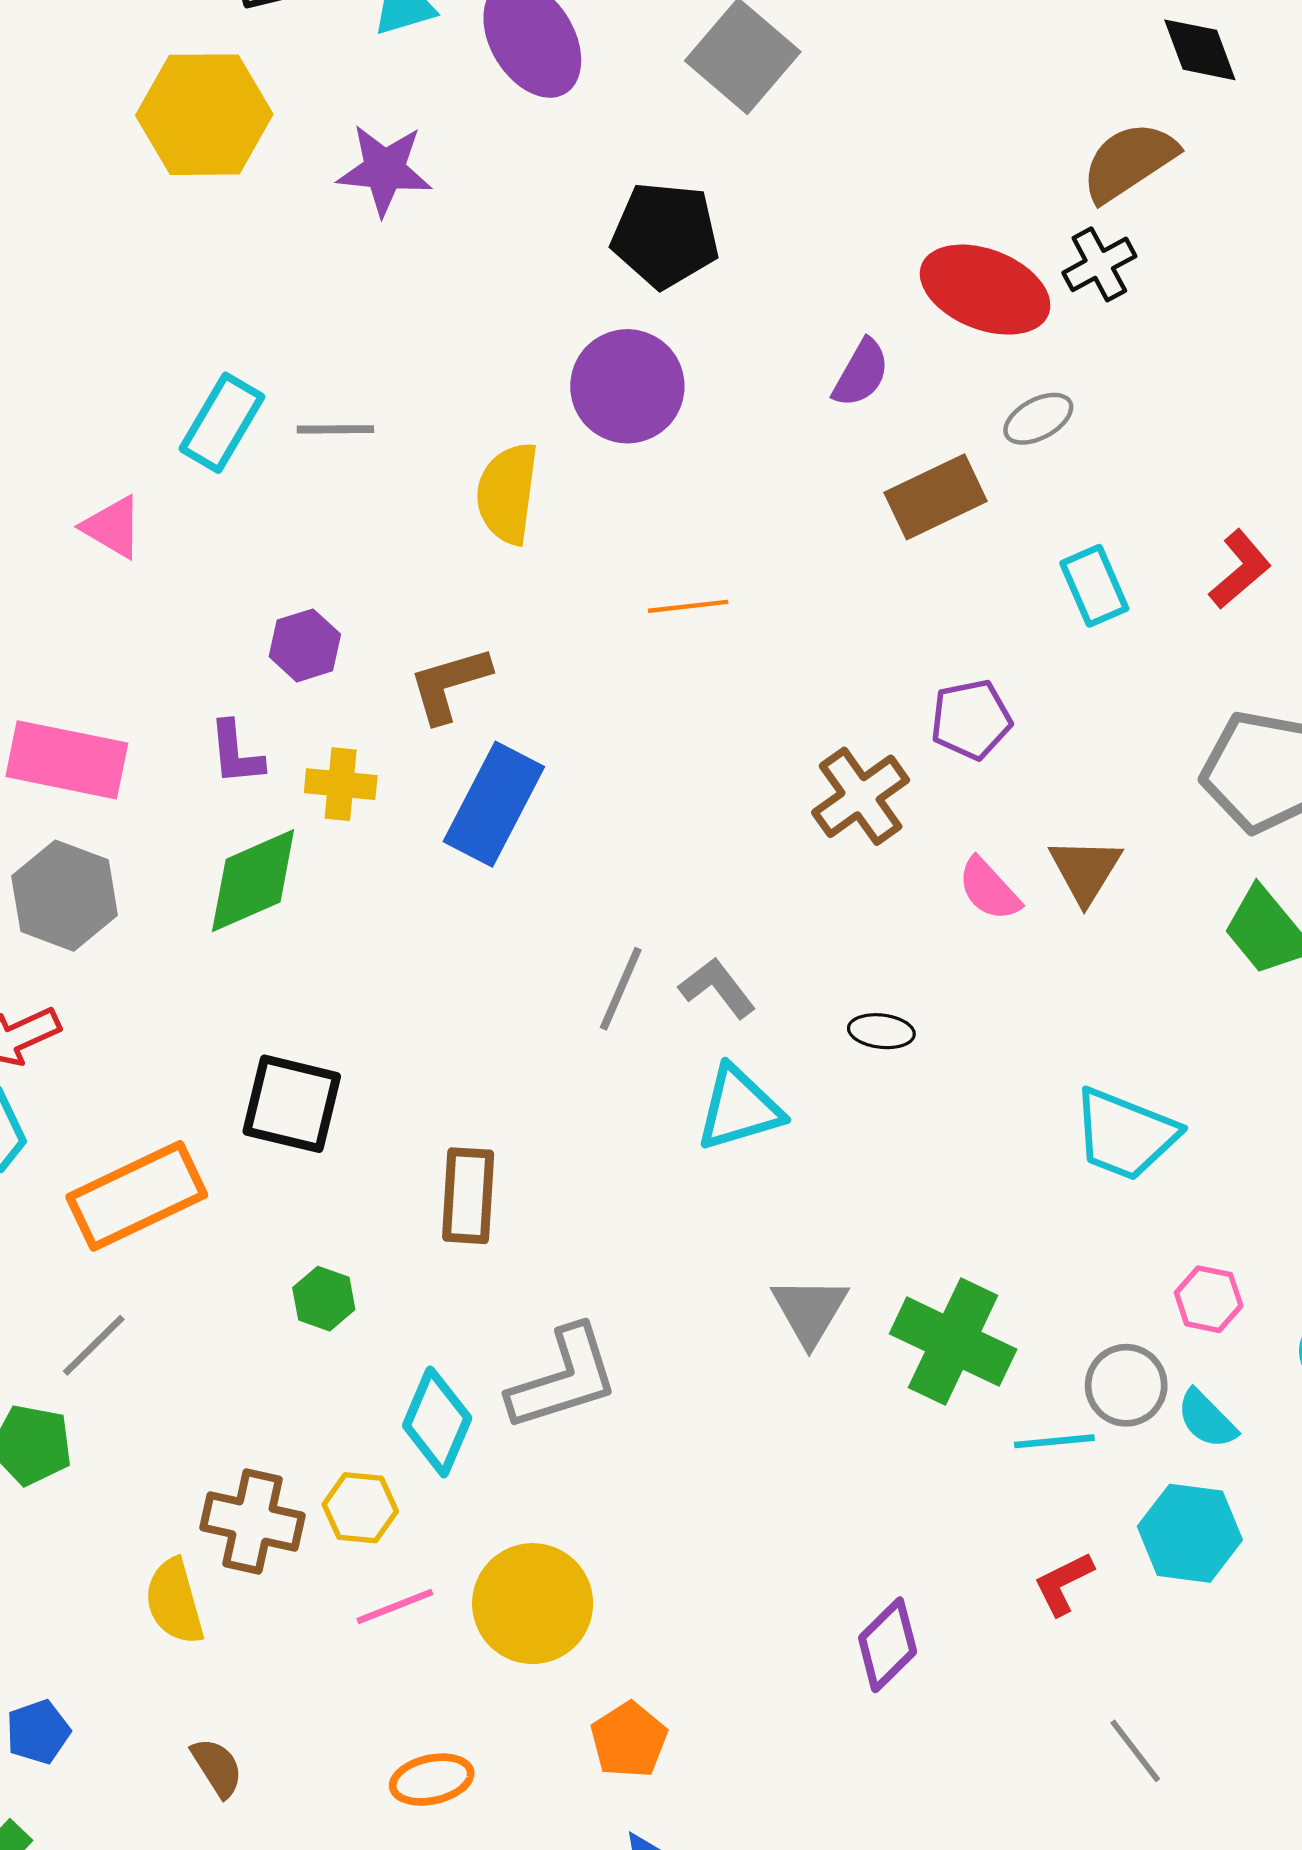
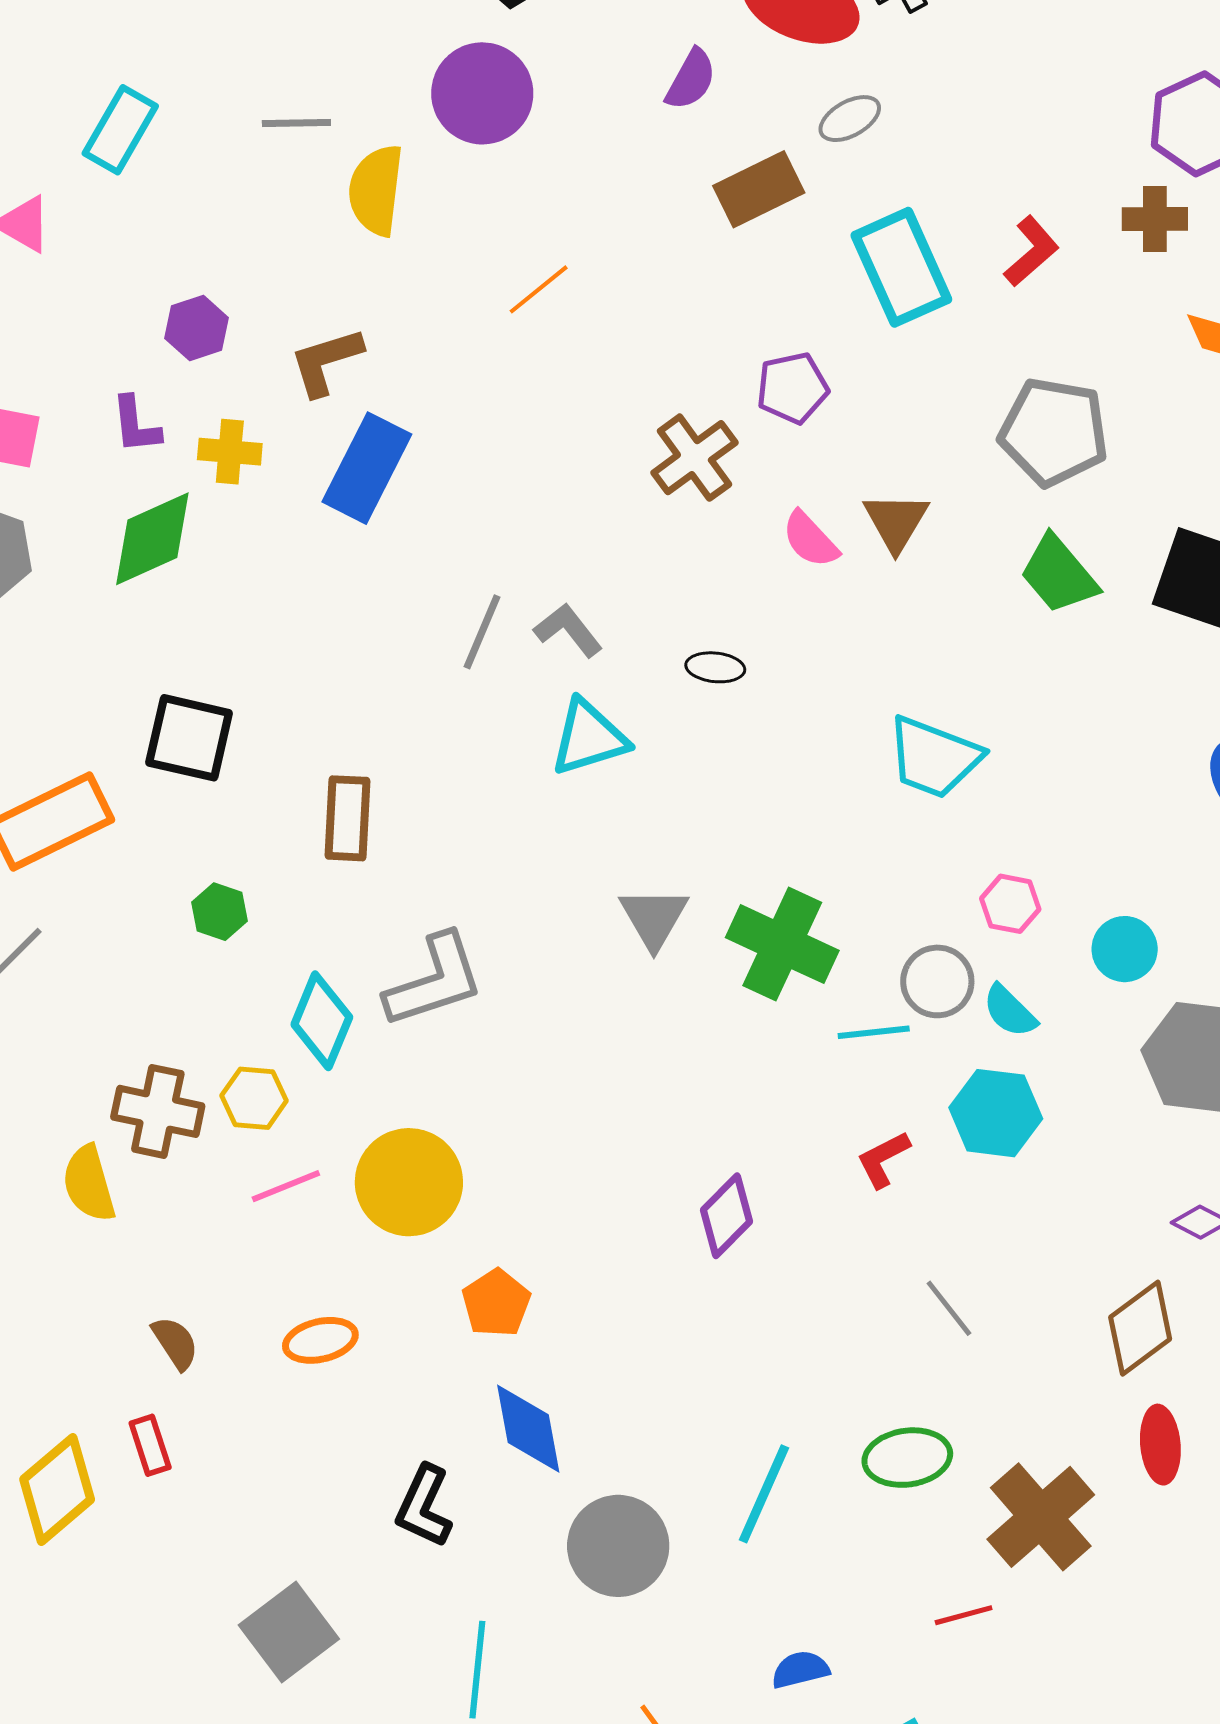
gray line: (335, 429) -> (296, 123), moved
cyan rectangle: (1094, 586) -> (901, 267), size x1.6
orange line: (688, 606) -> (539, 289), turned -32
brown semicircle: (217, 1767) -> (175, 1343), moved

